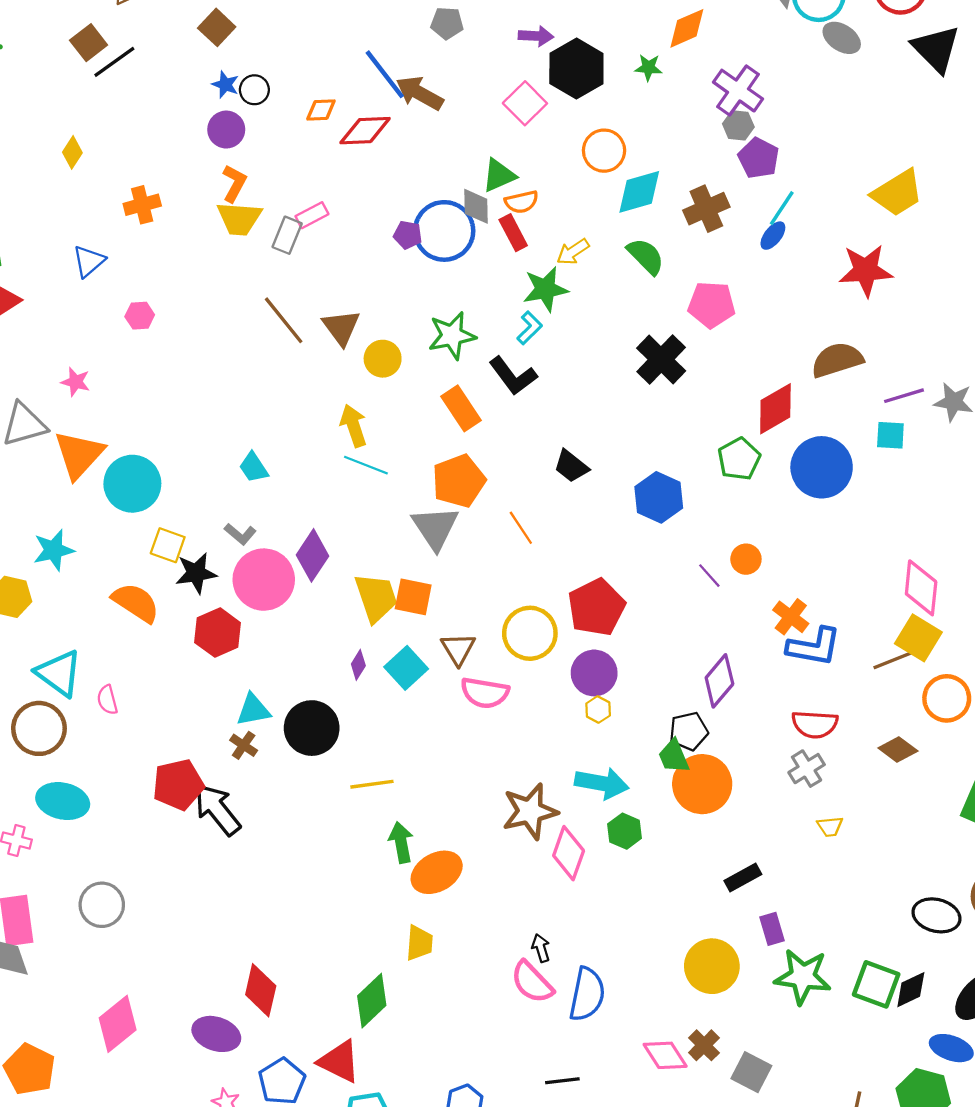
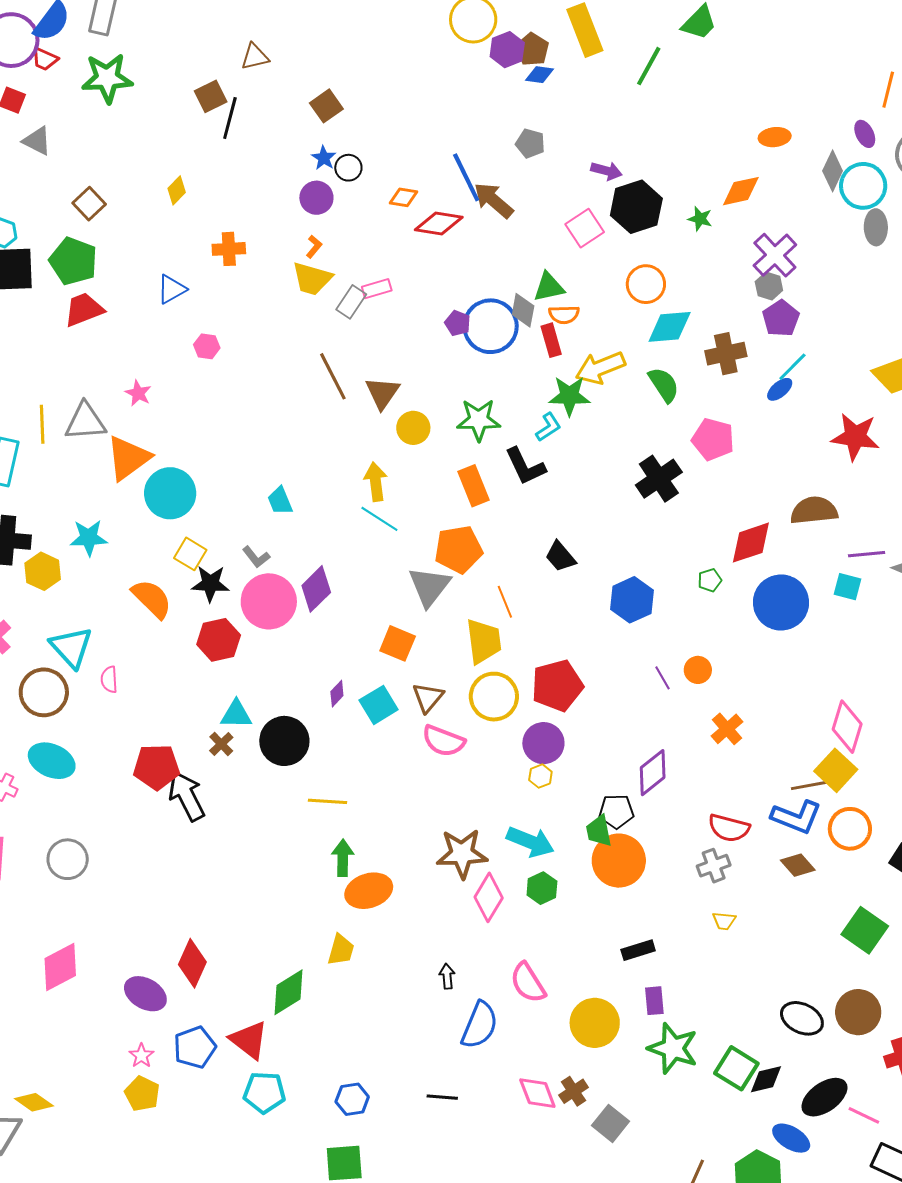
gray ellipse: (842, 38) -> (876, 227), turned 44
black line: (114, 62) -> (230, 118), turned -51
orange L-shape: (234, 183) -> (314, 247), size x0.7
yellow arrow: (573, 252) -> (600, 368), size x1.6
green pentagon: (739, 459) -> (710, 580), size x0.6
yellow trapezoid: (376, 598) -> (484, 641), moved
blue L-shape: (814, 647) -> (796, 817), moved
pink semicircle: (532, 982) -> (528, 983), moved

